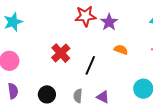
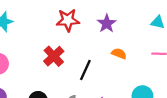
red star: (85, 16) -> (68, 20), moved

